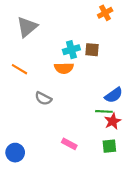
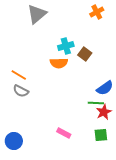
gray triangle: (27, 27) -> (37, 14), moved
brown square: (92, 50) -> (85, 54), moved, turned 32
orange line: (19, 69) -> (19, 75), moved
gray semicircle: (43, 98) -> (21, 91), moved

